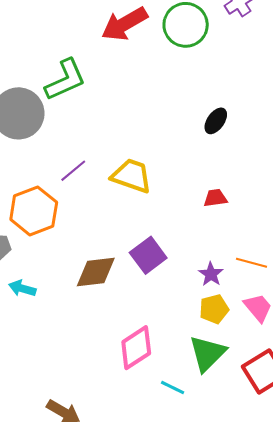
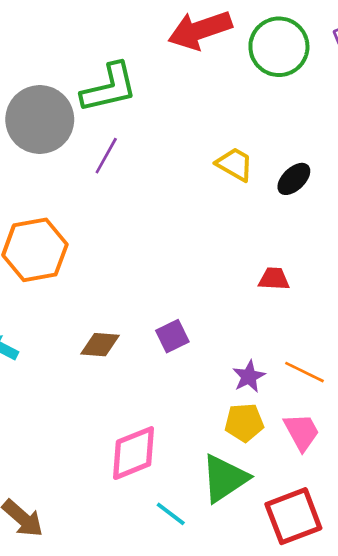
purple line: (73, 171) -> (106, 156), moved, turned -32
yellow trapezoid: (132, 176) -> (235, 164), moved, size x0.7
purple square: (148, 255) -> (172, 336), size x0.7
brown diamond: (96, 272) -> (100, 345), size x0.7

